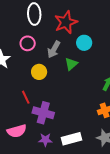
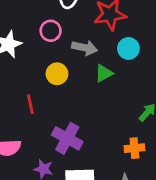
gray arrow: (54, 49) -> (85, 48), turned -120
purple cross: (43, 113) -> (67, 138), moved

